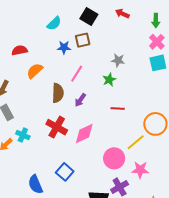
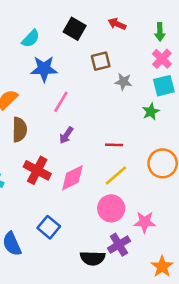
brown square: (83, 40) -> (101, 61), moved
blue star: (64, 47) -> (44, 69), size x1.5
gray star: (118, 60) -> (123, 82), moved
green star: (109, 80) -> (151, 112), moved
brown semicircle: (58, 93) -> (20, 130), moved
yellow line: (136, 142) -> (116, 176), moved

